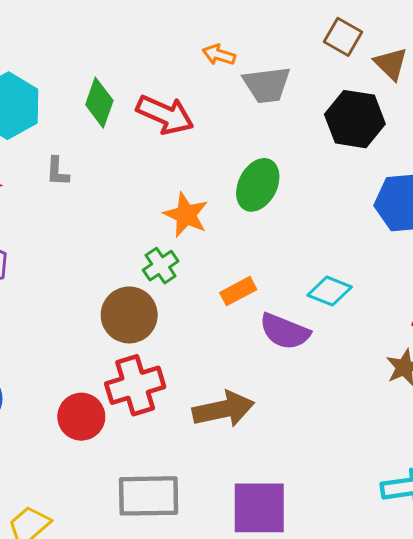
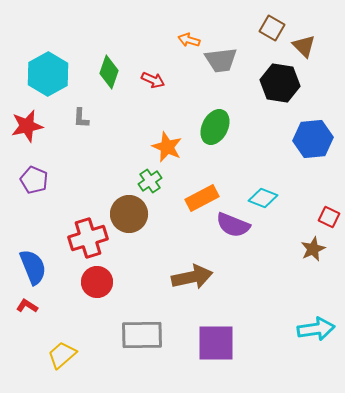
red arrow: (165, 115) -> (153, 80), size x0.6
orange rectangle: (238, 291) -> (202, 198), size x1.4
red cross: (135, 385) -> (88, 238), moved

